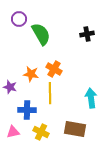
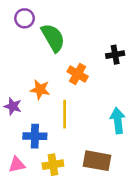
black cross: (87, 34) -> (115, 55), moved
orange cross: (54, 69) -> (78, 74), moved
yellow cross: (41, 132) -> (53, 165), turned -35

